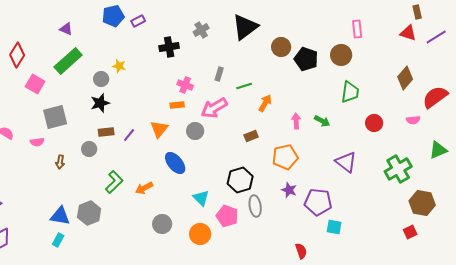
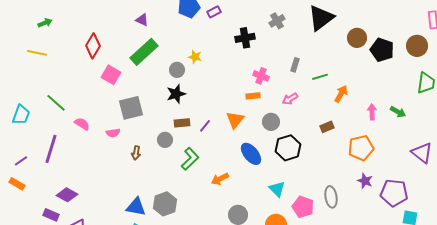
pink arrow: (214, 108) -> (290, 99), size x0.6
black hexagon: (240, 180) -> (288, 148), moved
green L-shape: (114, 182) -> (190, 159), moved

